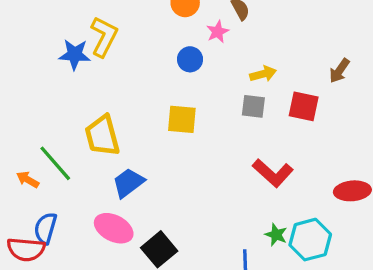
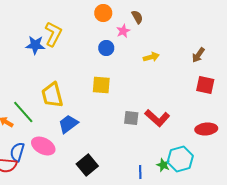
gray square: (253, 106) -> (131, 118), moved
red square: (304, 106) -> (205, 85), moved
pink ellipse: (114, 228) -> (43, 146), moved
green star: (276, 235) -> (163, 165), moved

